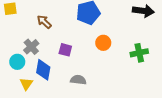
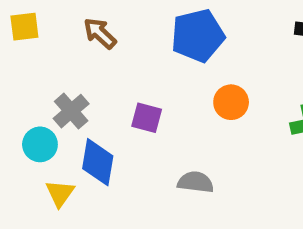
brown arrow: (44, 22) -> (100, 33), moved
gray semicircle: (78, 80) -> (196, 182), moved

